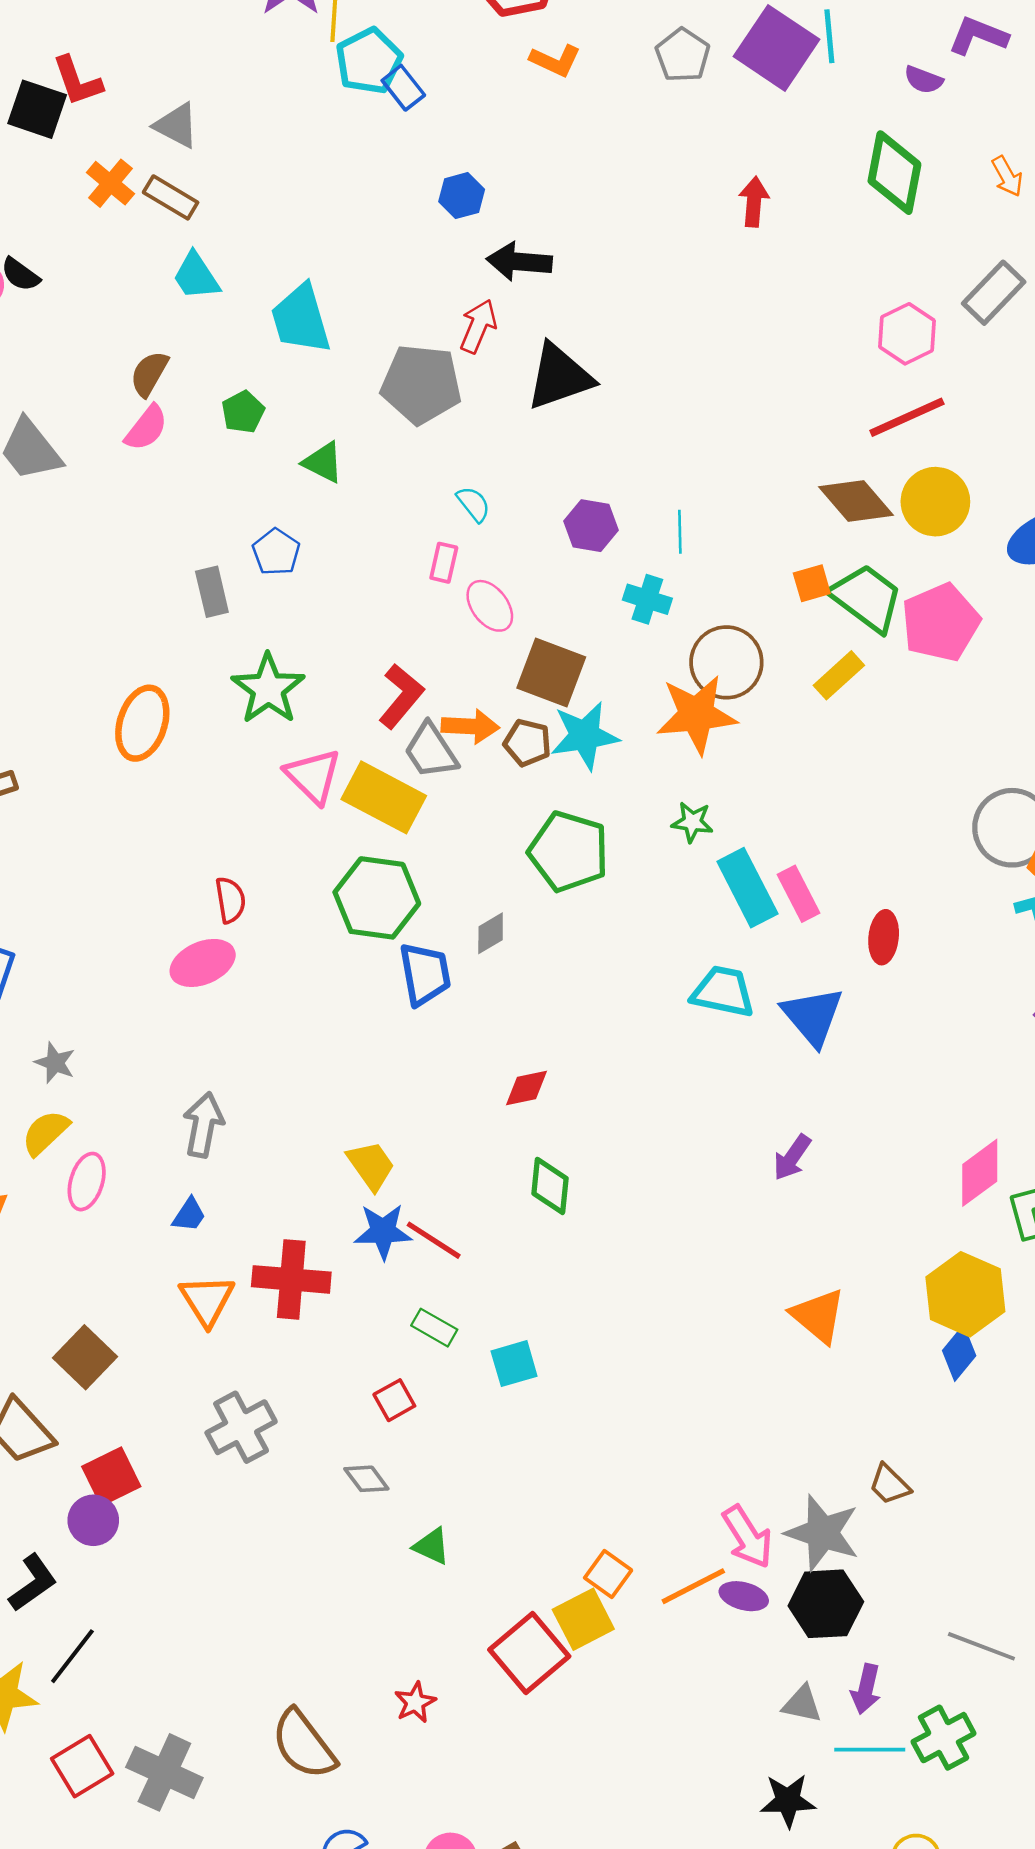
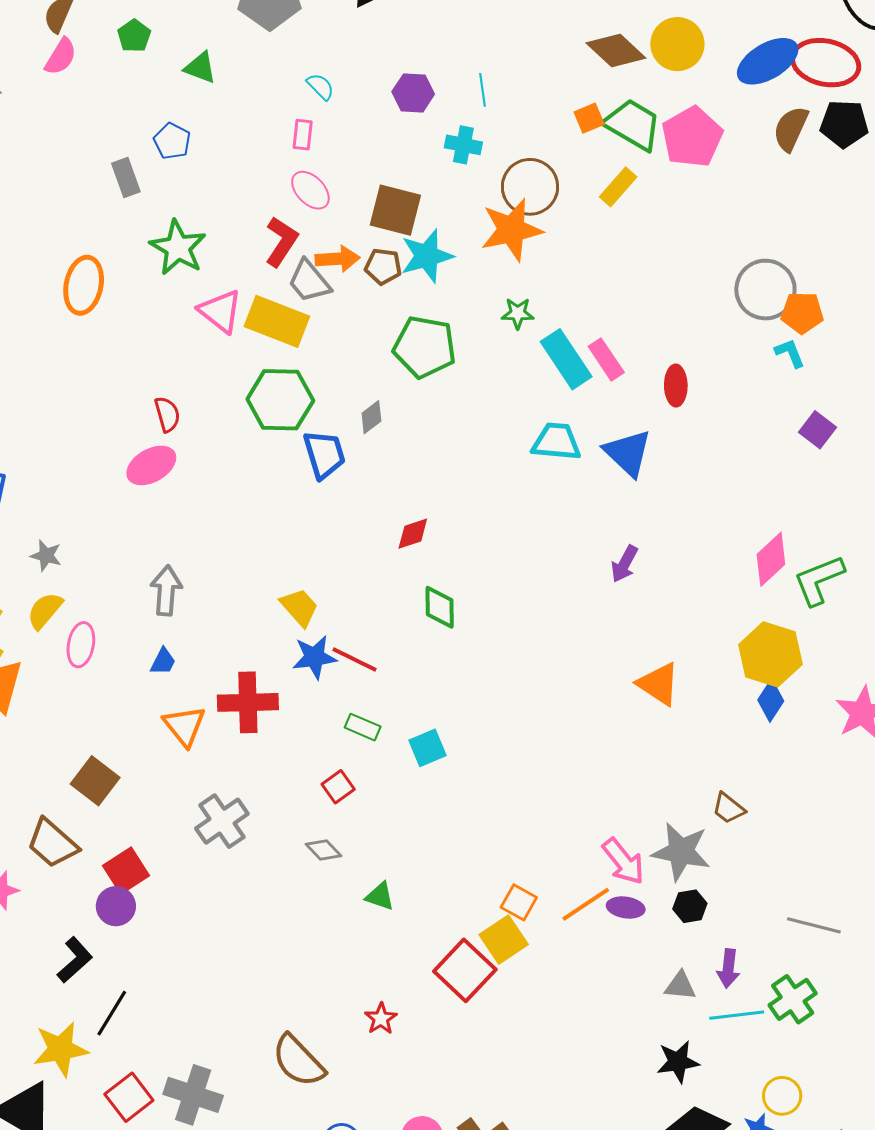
pink ellipse: (490, 606) -> (310, 190), moved
black hexagon: (826, 1604) -> (690, 906), size x0.6

